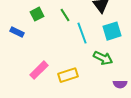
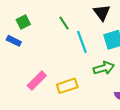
green square: (37, 14) -> (23, 22), moved
green arrow: (103, 58) -> (104, 68), turned -42

